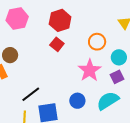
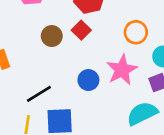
brown circle: (10, 55) -> (52, 36), moved
blue circle: (77, 101) -> (88, 80), moved

